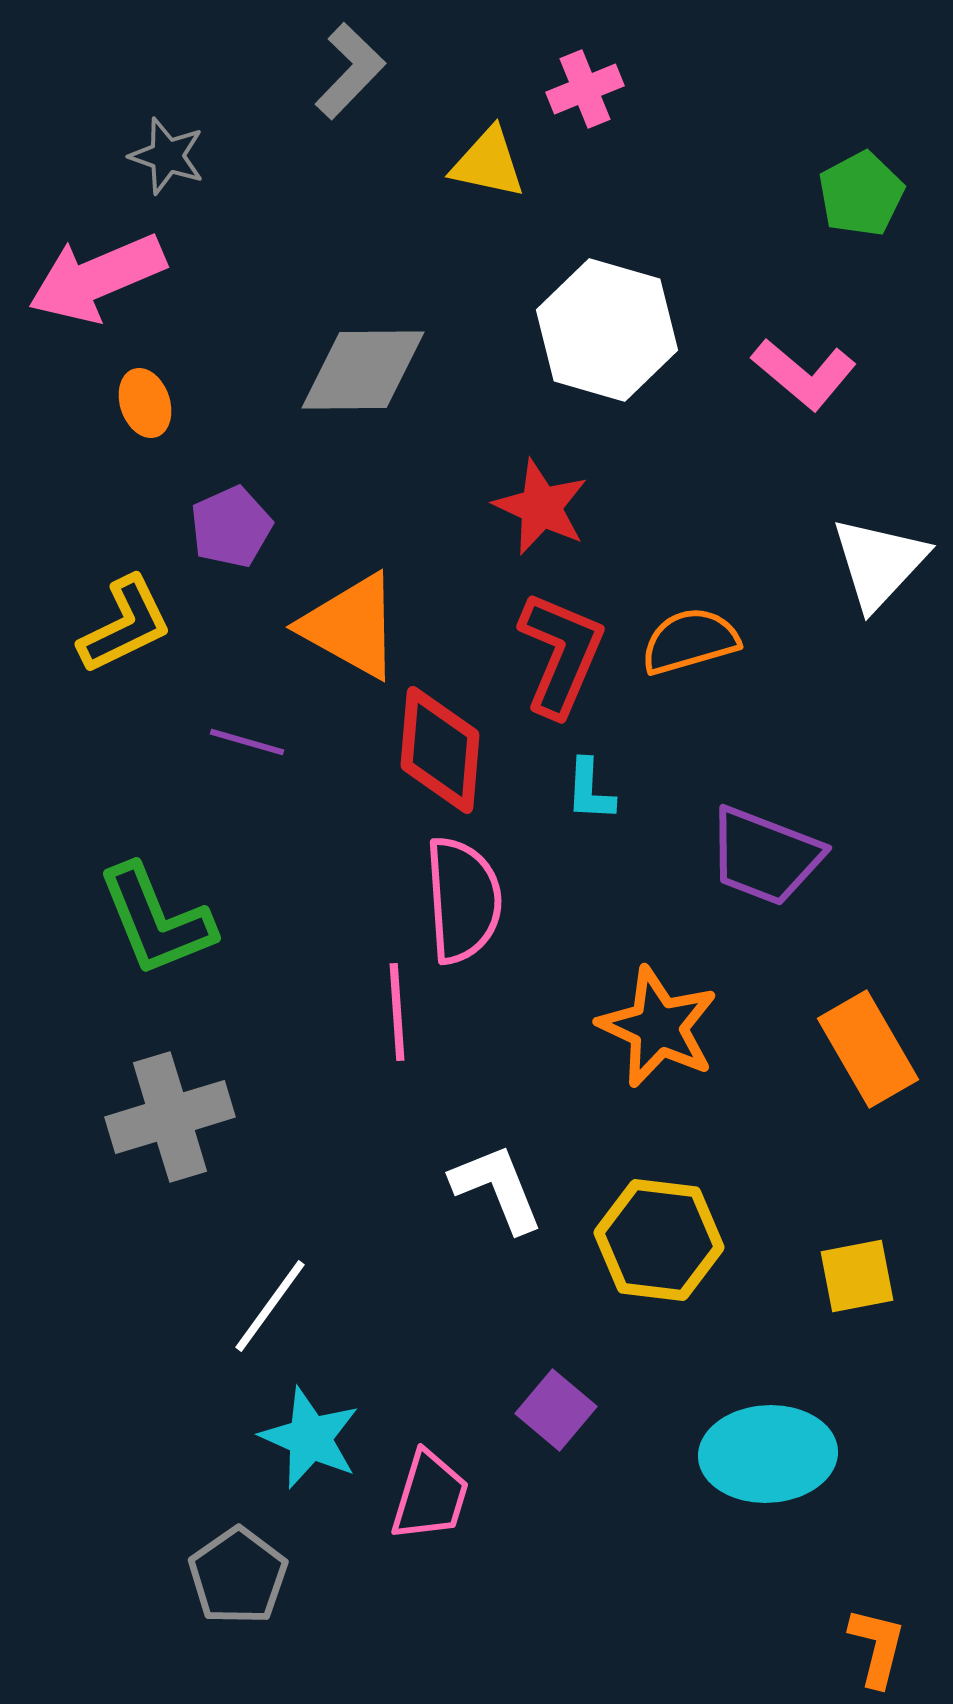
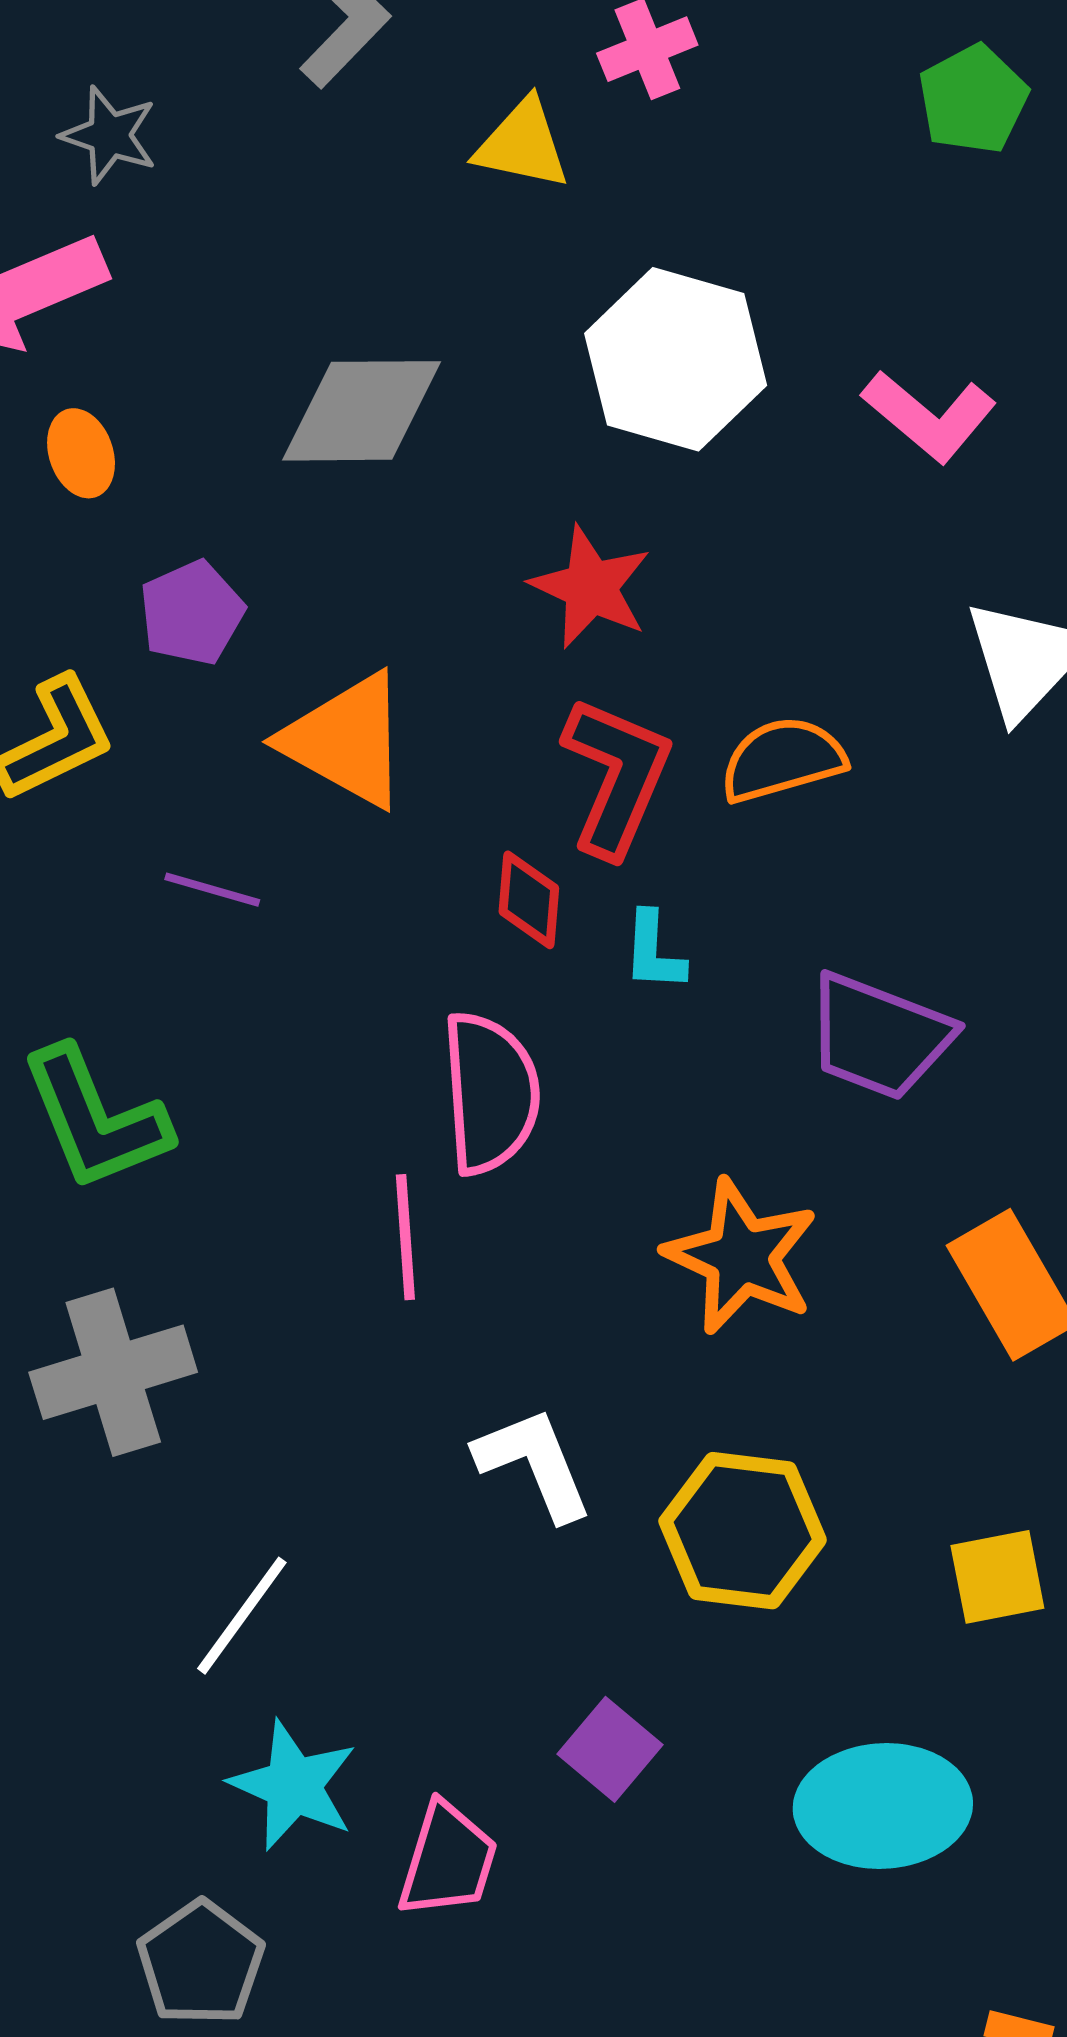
green pentagon: (861, 194) -> (973, 99), moved
red diamond: (440, 750) -> (529, 900), moved, size x0.6

